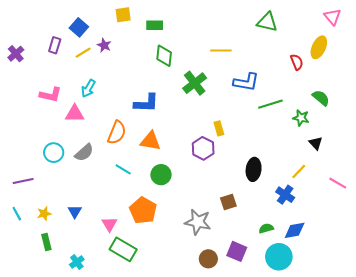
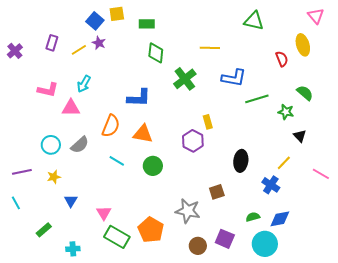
blue square: (79, 27) -> (95, 21), moved
yellow ellipse: (319, 47) -> (303, 45), turned -40
orange pentagon: (143, 210) -> (151, 230), moved
yellow star: (44, 214) -> (54, 177), moved
green rectangle: (46, 242) -> (44, 230), turned 63
cyan cross: (77, 262) -> (73, 249), turned 32

